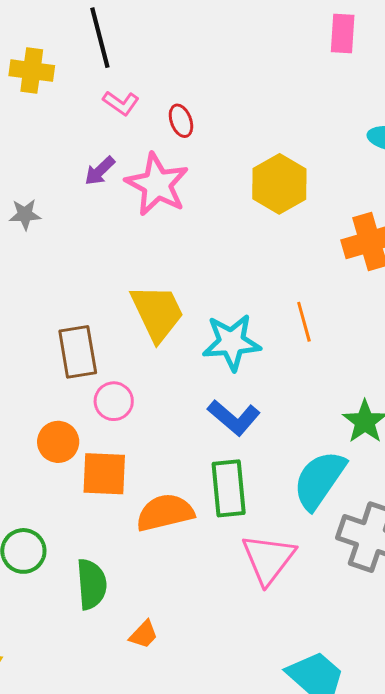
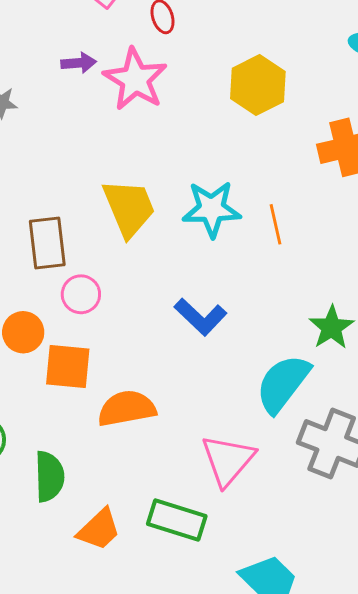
purple arrow: (100, 171) -> (79, 63), turned -144
cyan star: (232, 342) -> (212, 209), moved
green rectangle: (229, 488) -> (177, 520), moved, turned -70
orange trapezoid: (144, 634) -> (99, 529), size x1.5

